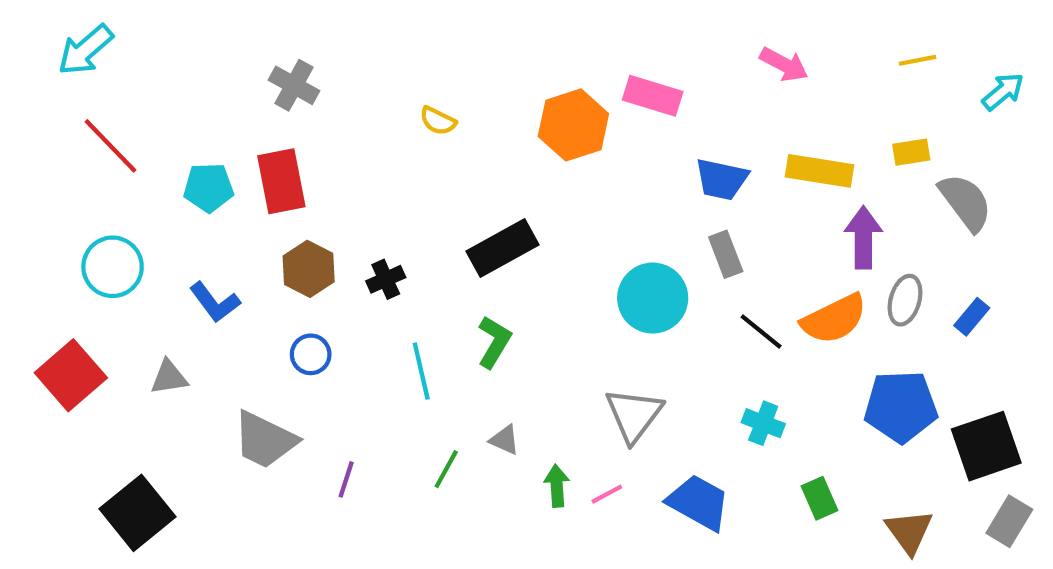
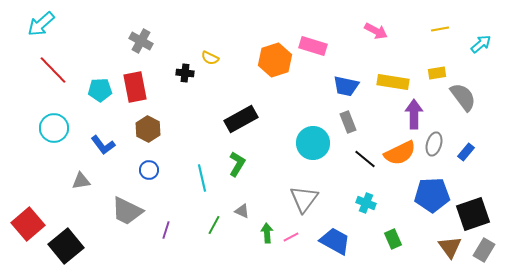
black cross: (386, 279) -> (185, 73), moved, turned 30
red square: (71, 375) -> (28, 224), moved
brown triangle: (909, 532) -> (450, 247), moved

